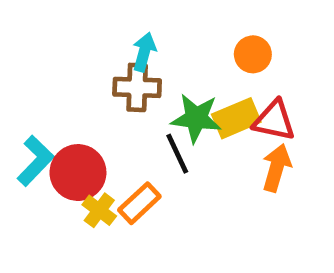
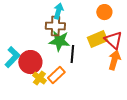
green star: (196, 118) -> (59, 41), moved
red triangle: (274, 121) -> (113, 40), turned 30
black line: (177, 154) -> (72, 54), turned 30

